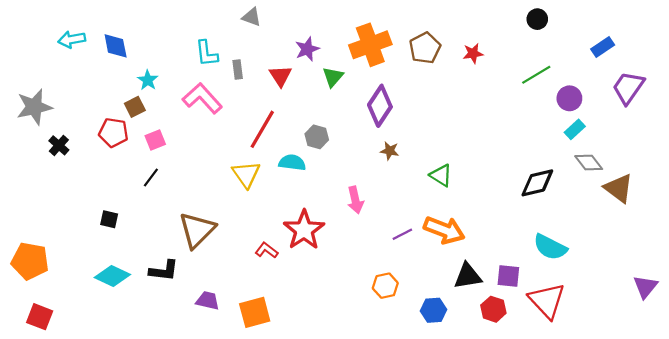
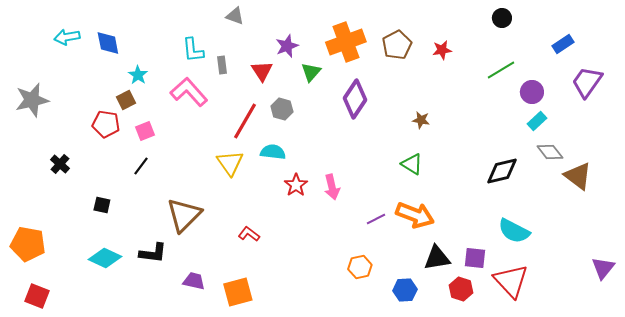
gray hexagon: (317, 137) -> (282, 109), moved
black cross: (59, 145) -> (60, 164), moved
brown star: (390, 151) -> (421, 120), moved
red star: (304, 230) -> (296, 185), moved, size x0.6

